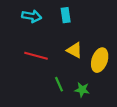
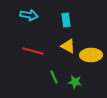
cyan rectangle: (66, 15) -> (66, 20), moved
yellow ellipse: (100, 60) -> (91, 55), turned 70

